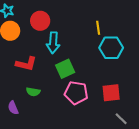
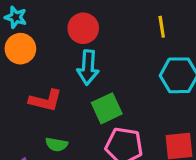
red circle: (40, 21) -> (83, 28), moved
yellow line: (98, 28) -> (162, 27), moved

